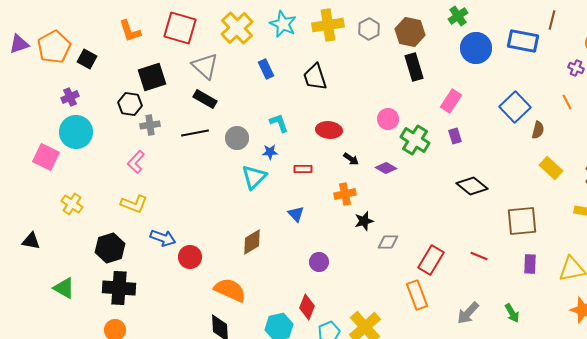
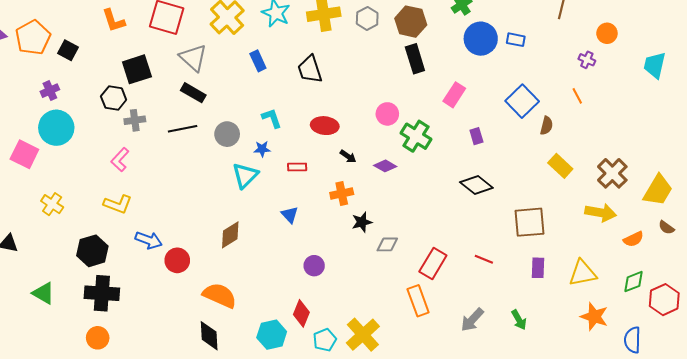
blue rectangle: (523, 41) -> (516, 40), moved, size x0.6
purple rectangle: (455, 136) -> (476, 136), moved
brown diamond: (252, 242) -> (230, 235), moved

